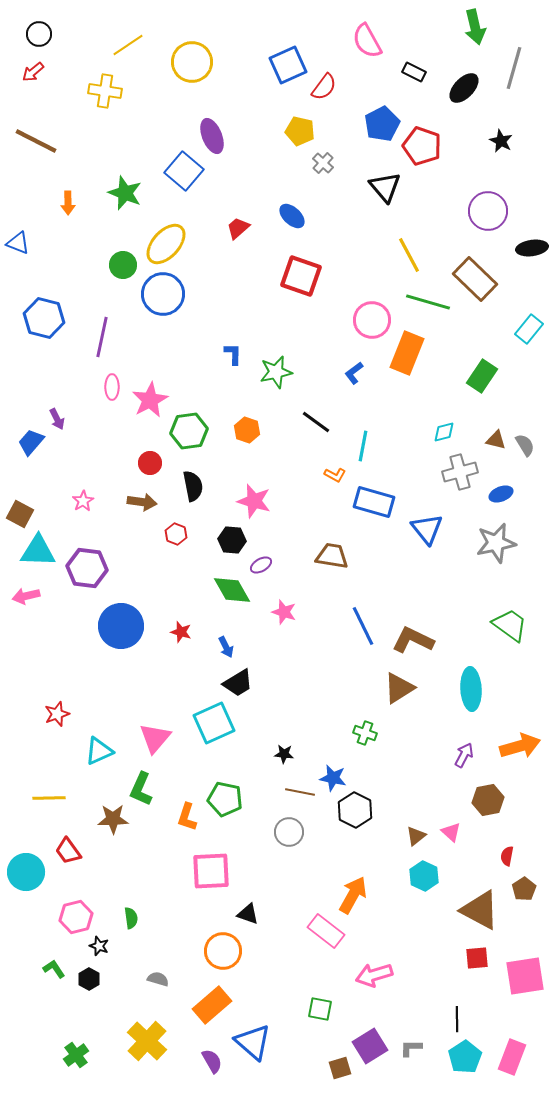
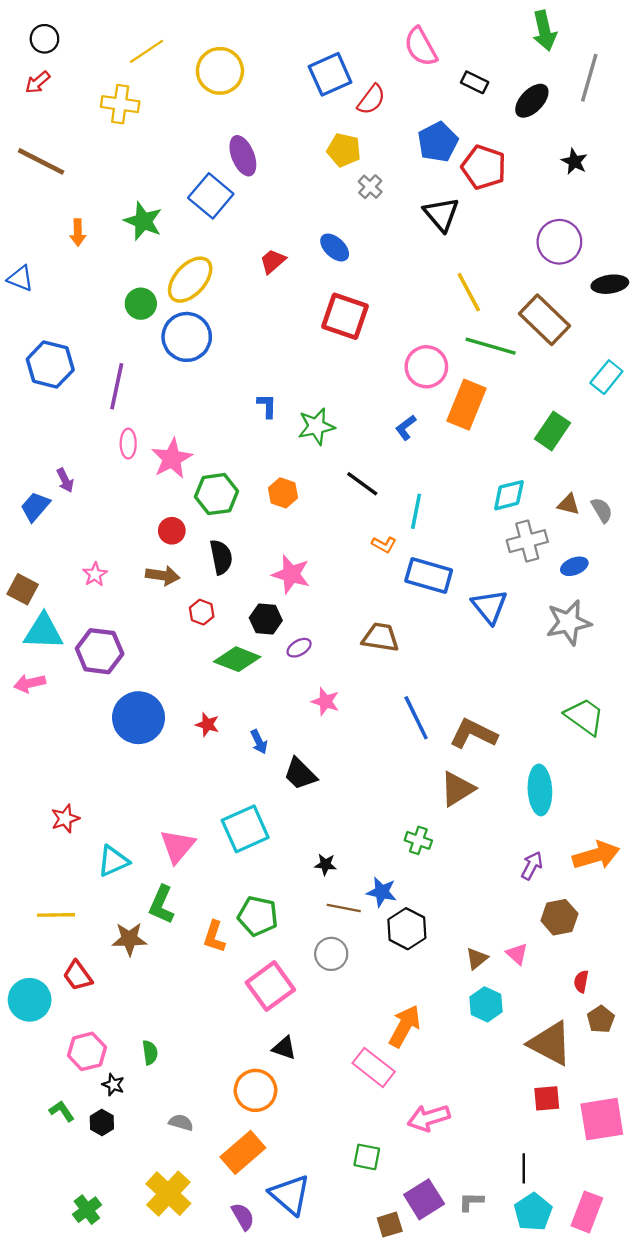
cyan diamond: (444, 432) -> (509, 495), size x1.4
green diamond: (232, 590) -> (237, 659), moved, turned -39
black trapezoid: (238, 683) -> (300, 774), moved, turned 76
pink square: (211, 871) -> (270, 986), moved, turned -33

